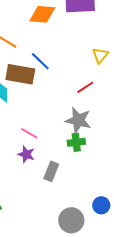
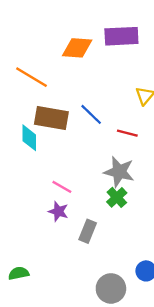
blue line: (40, 61) -> (91, 114), moved
red line: (85, 87) -> (127, 133), turned 48
green cross: (76, 142) -> (117, 197), turned -36

